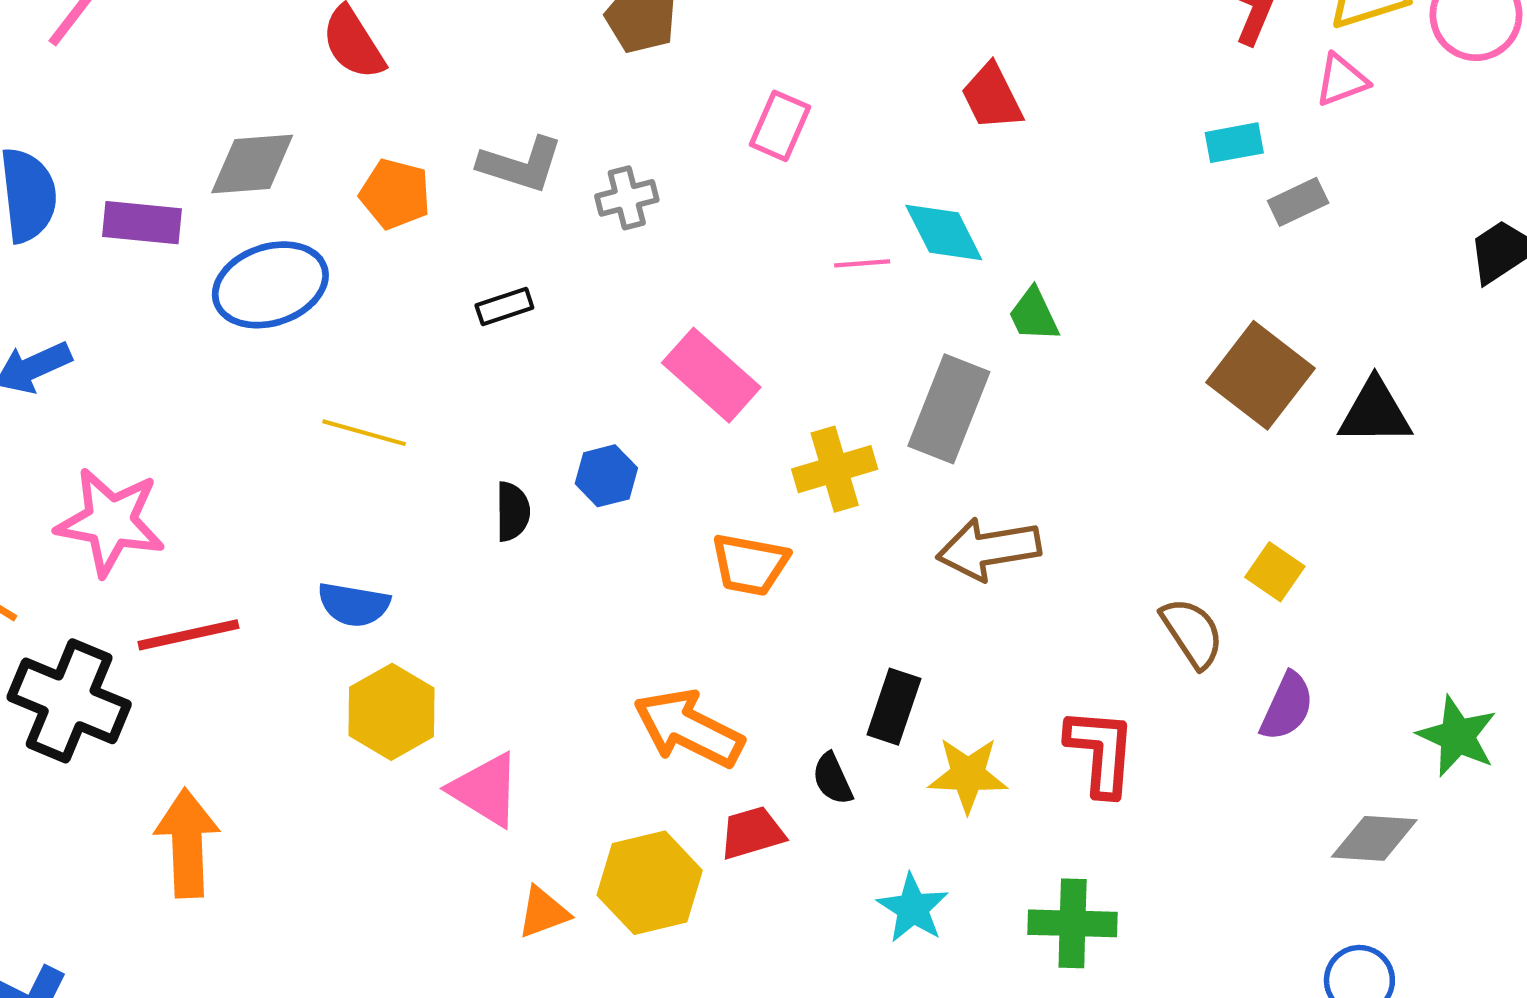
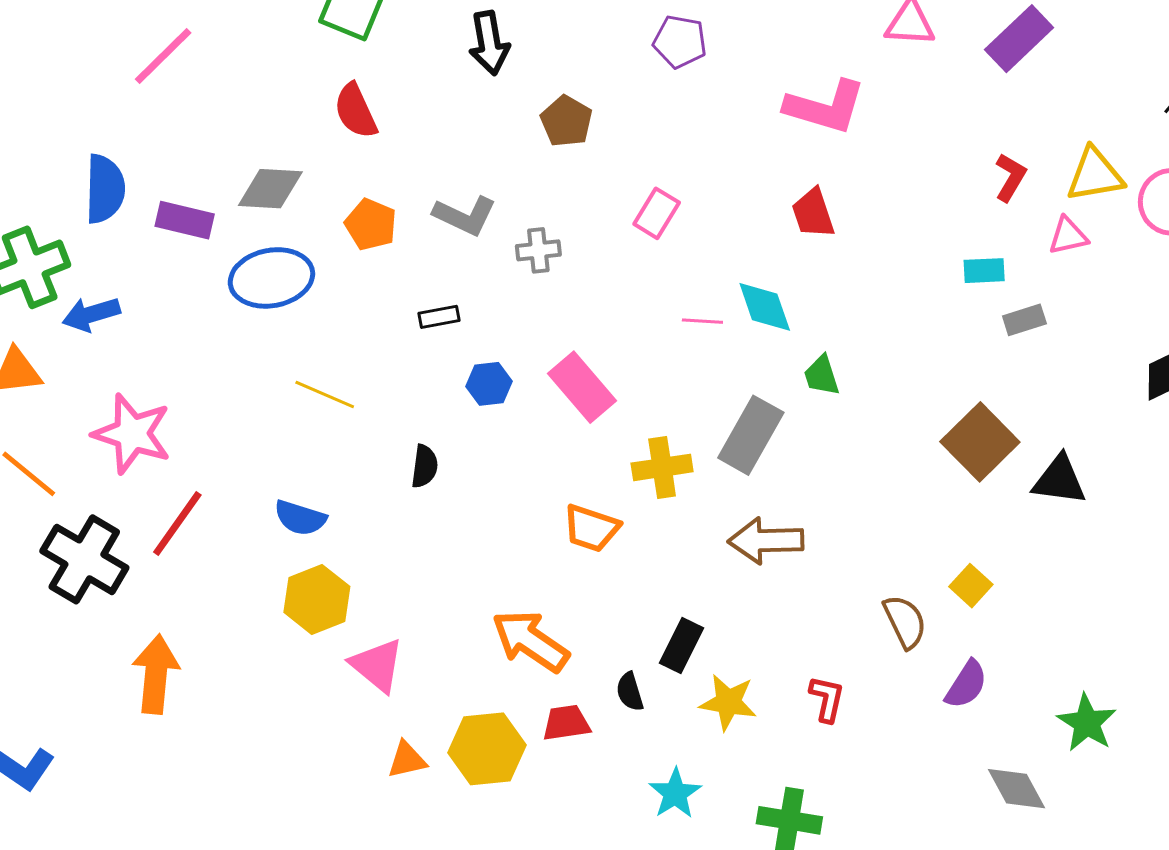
blue hexagon: (606, 476) -> (489, 384), moved
red line: (188, 635) -> (177, 523), turned -50
red L-shape: (1101, 752) -> (827, 699), size x0.7
gray diamond: (1374, 838) -> (1016, 789), turned 50

